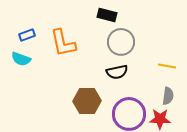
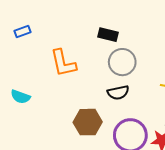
blue rectangle: (27, 35) -> (23, 32), moved
cyan semicircle: (21, 59) -> (20, 97), moved

